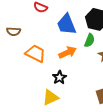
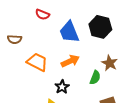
green semicircle: (89, 40) -> (95, 78), moved

